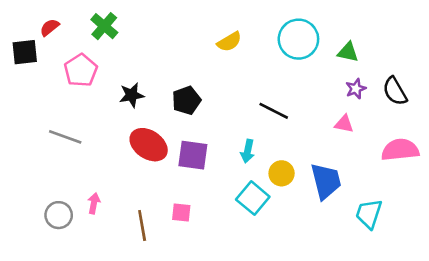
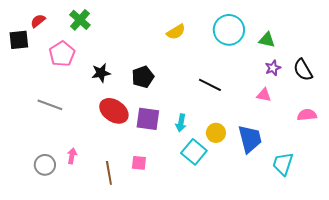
pink semicircle: (400, 150) -> (307, 115), size x0.7
cyan arrow: (248, 151) -> (181, 123), moved

